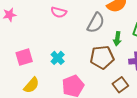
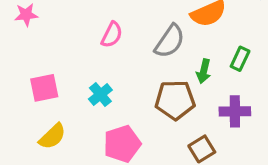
pink semicircle: (59, 12) -> (112, 35), moved, turned -84

